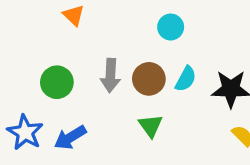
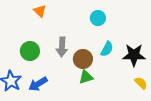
brown circle: (149, 79) -> (83, 59), moved
green triangle: (151, 126) -> (86, 77), turned 49

